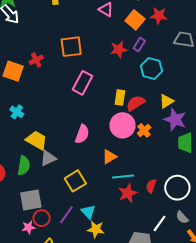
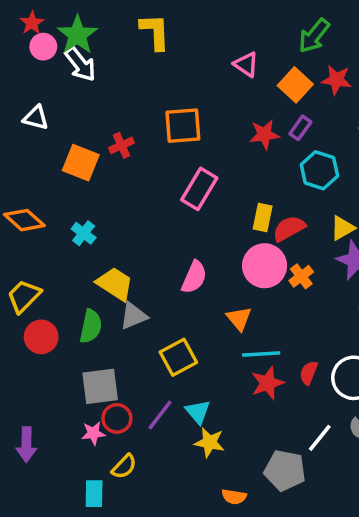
orange triangle: (109, 157) -> (239, 319), turned -42

